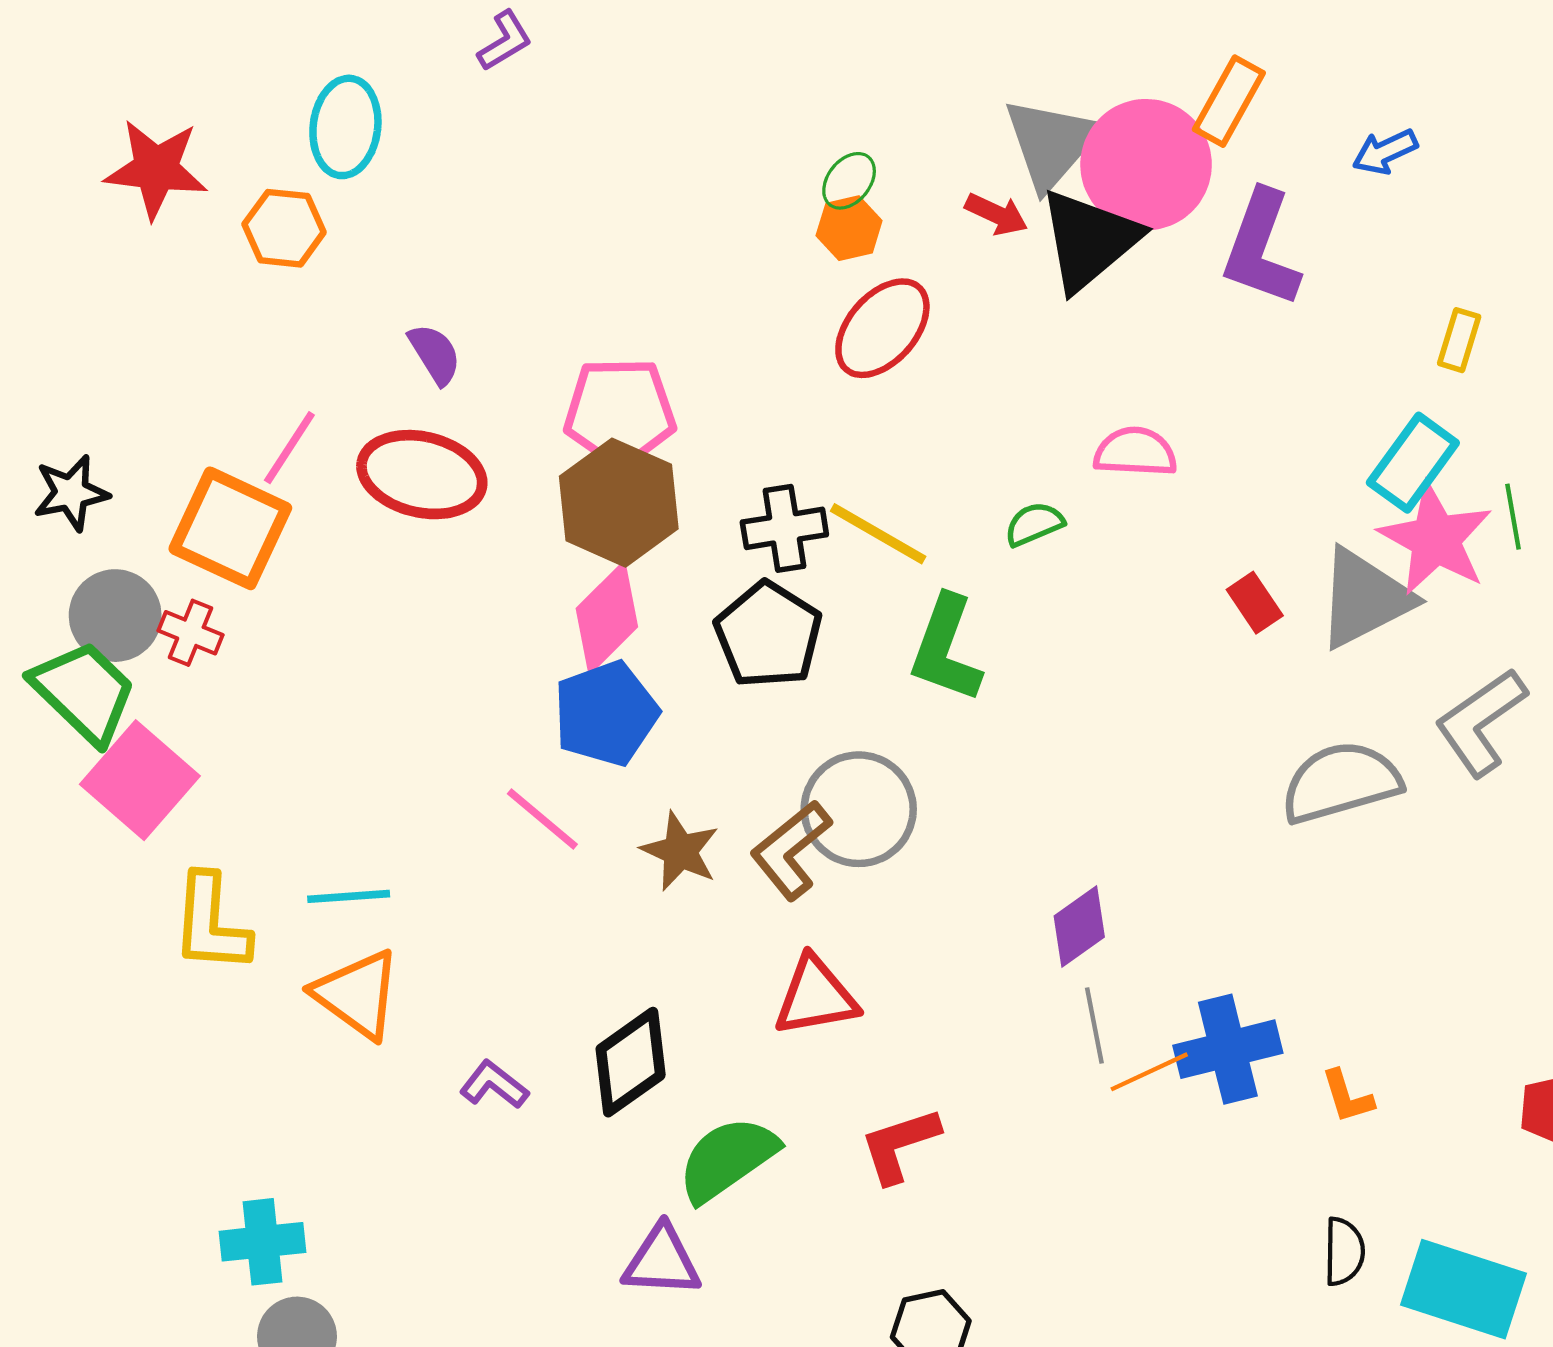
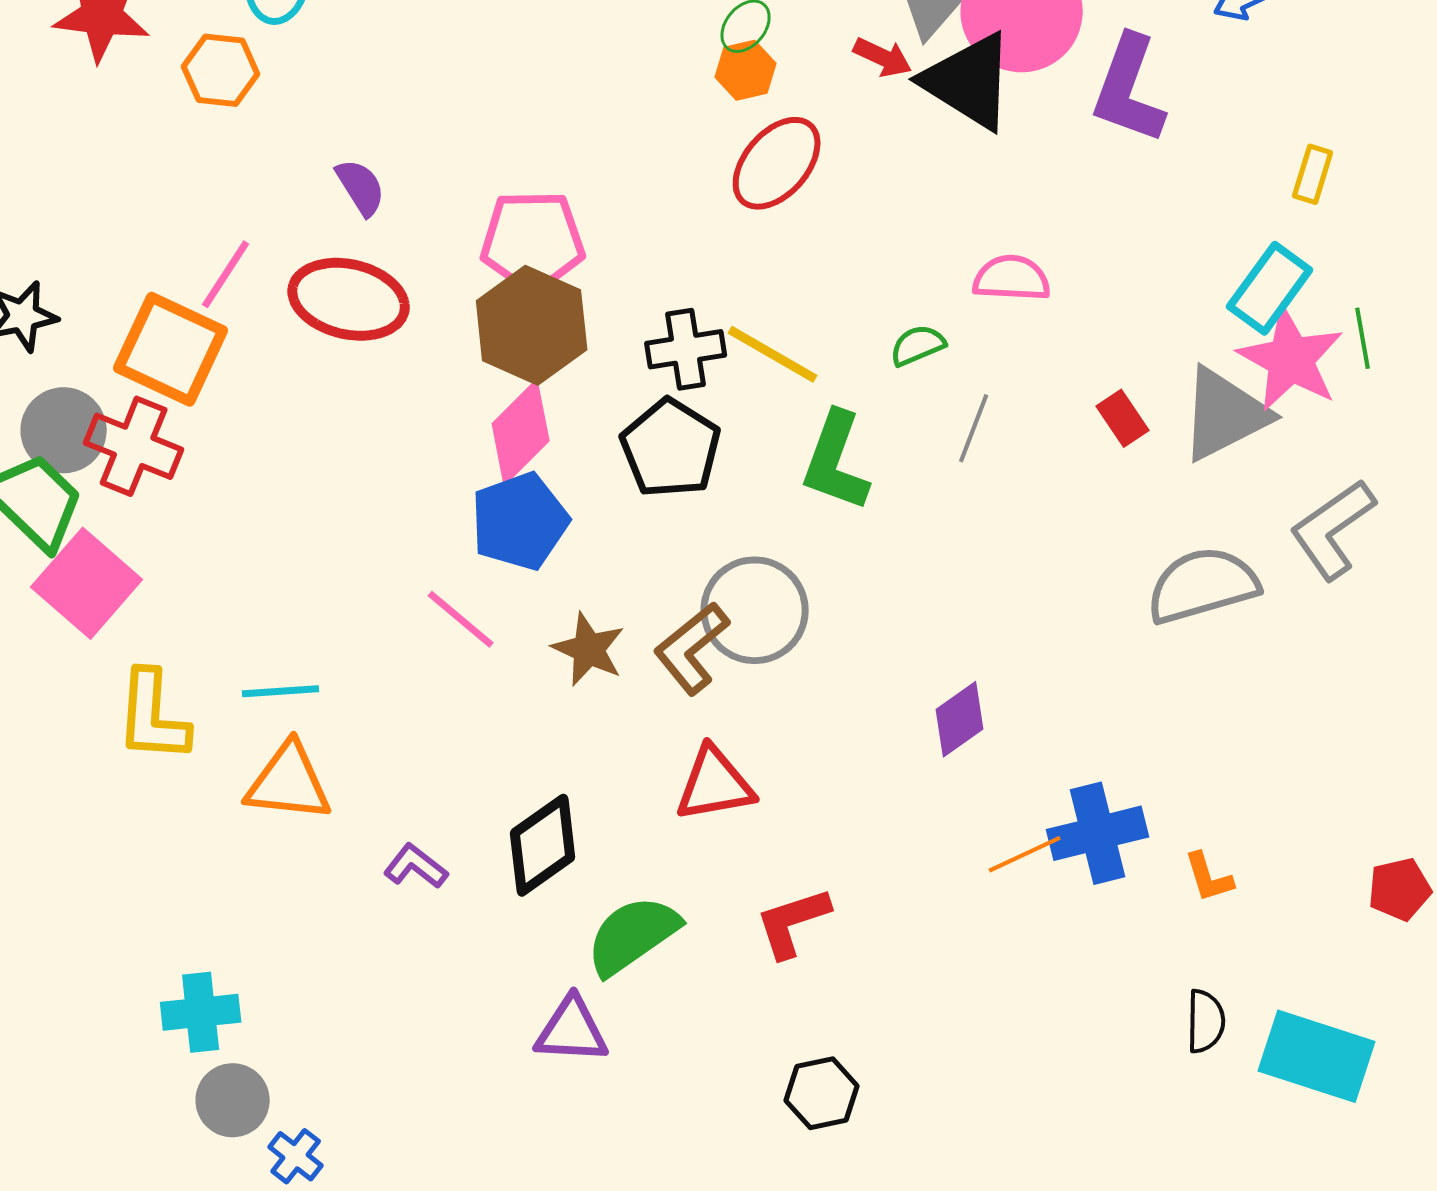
black triangle: (1089, 240) -> (969, 81), turned -48
red cross: (190, 633) -> (134, 446), size x1.6
orange triangle: (357, 994) -> (289, 782), turned -30
gray line: (1094, 1026) -> (974, 428), moved, turned 32

